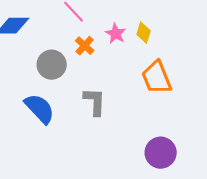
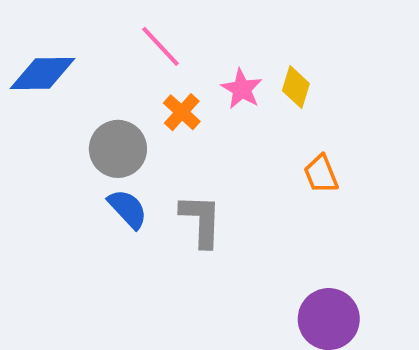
orange trapezoid: (157, 78) -> (321, 174), size x0.6
blue semicircle: (40, 109) -> (128, 209), moved, size x0.7

